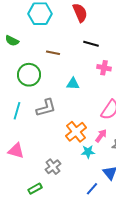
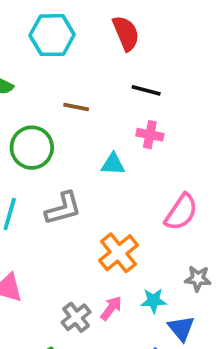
pink cross: (104, 68) -> (150, 135), moved
pink arrow: (101, 136) -> (111, 308), moved
cyan star: (88, 152) -> (154, 301), moved

